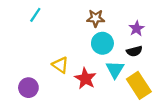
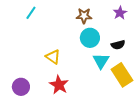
purple star: (137, 28) -> (120, 13), moved
red star: (85, 79) -> (59, 85), moved
purple circle: (28, 88) -> (21, 87), moved

